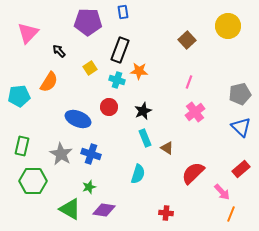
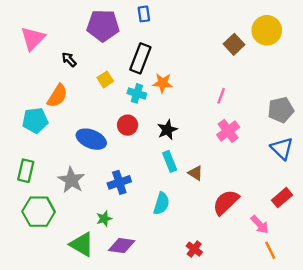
brown square: (187, 40) -> (234, 44), moved
cyan pentagon: (19, 96) -> (35, 120), moved
blue cross: (91, 154) -> (119, 182), moved, turned -36
red cross: (166, 213) -> (194, 249), turned 32
orange line: (231, 214) -> (270, 250), turned -49

